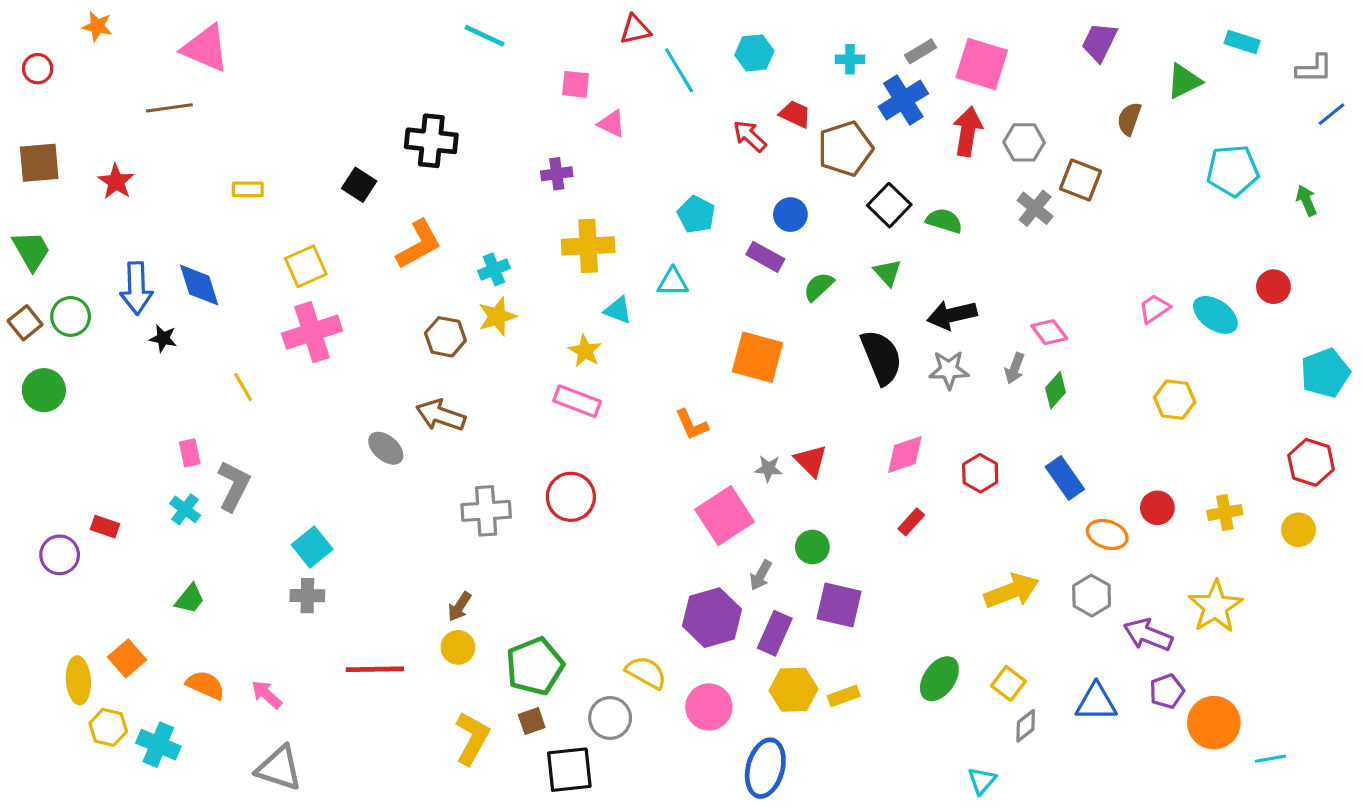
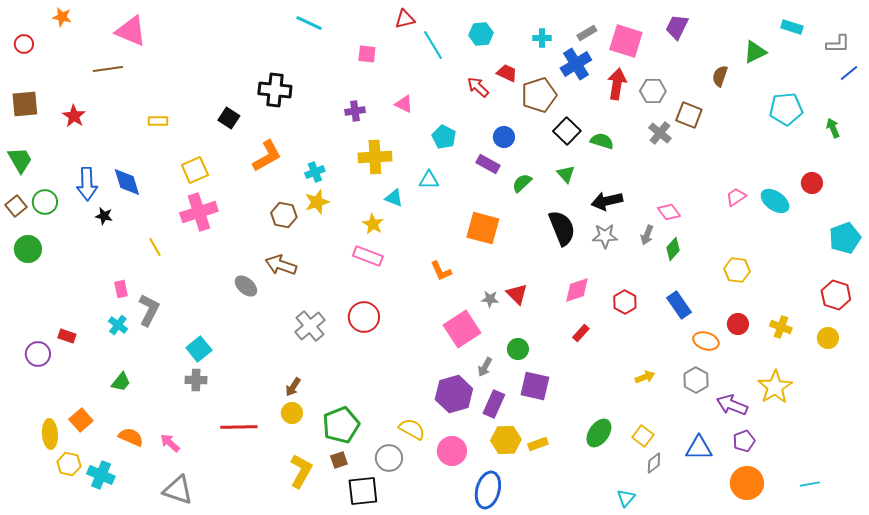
purple trapezoid: (1099, 42) -> (677, 27), moved
pink triangle: (612, 124) -> (404, 104), moved
yellow hexagon: (1175, 400) -> (737, 270), moved
gray cross: (486, 511) -> (310, 326), turned -36
yellow cross: (1225, 512) -> (781, 327), turned 30
yellow arrow: (1012, 591) -> (645, 377), size x0.6
orange circle: (1214, 723) -> (747, 483), moved

